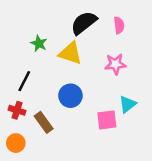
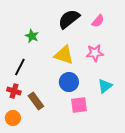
pink semicircle: (119, 25) -> (98, 21), turned 48
yellow triangle: (70, 53) -> (64, 55), moved
blue circle: (70, 96) -> (69, 82), moved
pink square: (107, 120) -> (79, 105), moved

